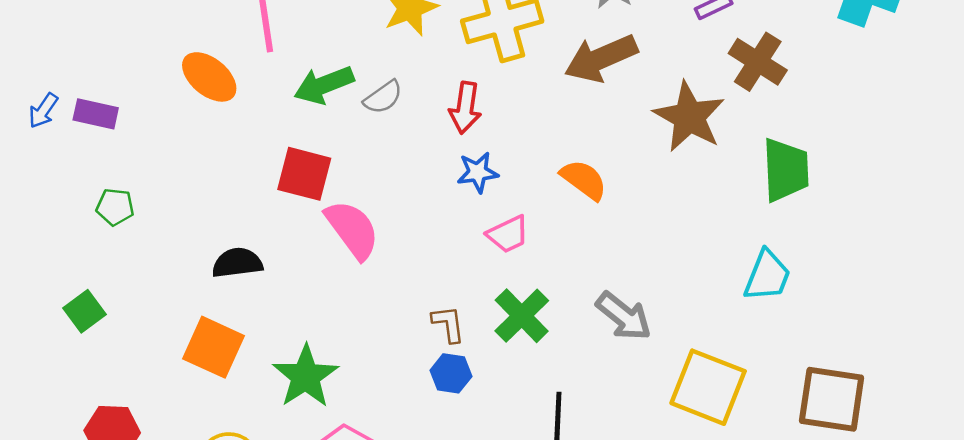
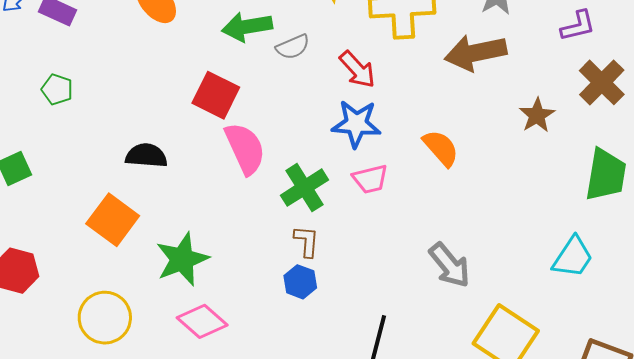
red arrow: (465, 108) -> (357, 69), turned -63
brown star: (689, 117) -> (537, 115), size x0.6
blue star: (478, 172) -> (356, 124), size x1.4
green cross: (522, 316) -> (305, 188), moved

